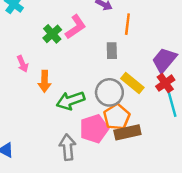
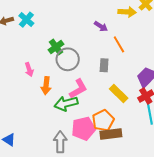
orange line: (127, 24) -> (119, 44), turned -42
pink L-shape: (76, 27) -> (78, 89), moved
gray circle: (109, 92) -> (68, 59), moved

